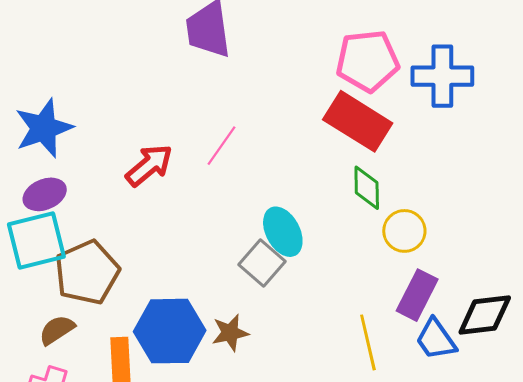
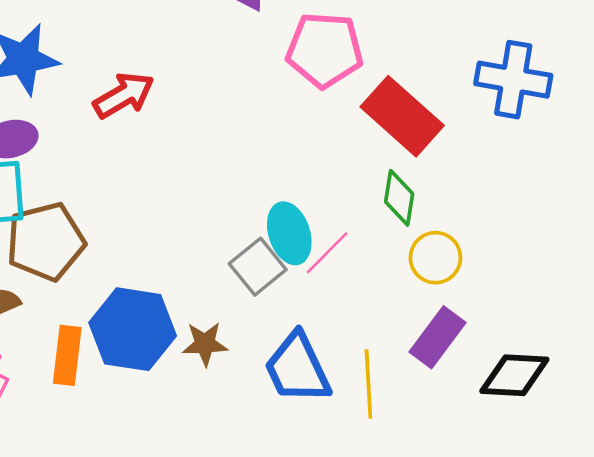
pink pentagon: (367, 61) -> (325, 50), moved
pink line: (222, 146) -> (327, 253), moved
red arrow: (149, 165) -> (124, 95), moved
blue trapezoid: (436, 339) -> (297, 368), moved, size x1.4

